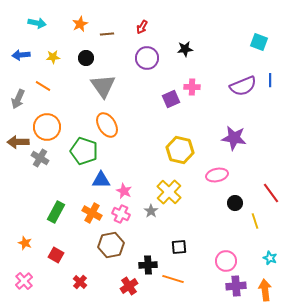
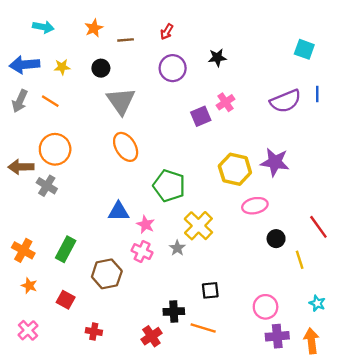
blue arrow: (21, 55) -> (24, 65), size x1.4
pink cross: (192, 87) -> (226, 102), turned -35
gray arrow: (18, 99) -> (20, 101), moved
yellow hexagon: (180, 150) -> (235, 169), moved
green pentagon: (84, 151) -> (169, 186), moved
orange cross: (92, 213) -> (23, 250), moved
brown hexagon: (111, 245) -> (107, 274), moved
red cross: (80, 282) -> (94, 332), turned -32

